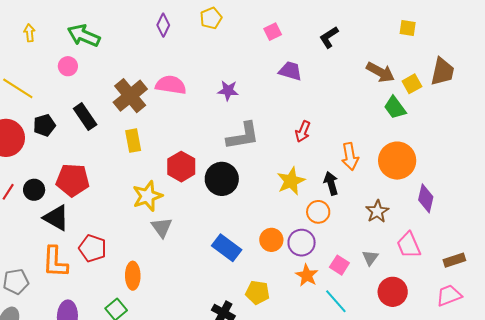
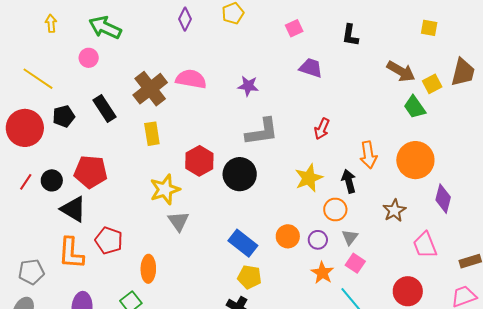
black L-shape: (329, 37) -> (350, 35), turned -50
purple circle: (302, 243) -> (318, 240), size x0.7
gray triangle: (370, 258) -> (350, 237), moved
yellow pentagon: (258, 292) -> (249, 277), moved

